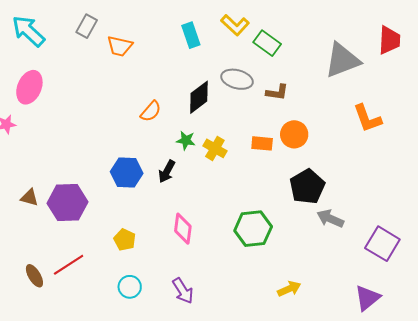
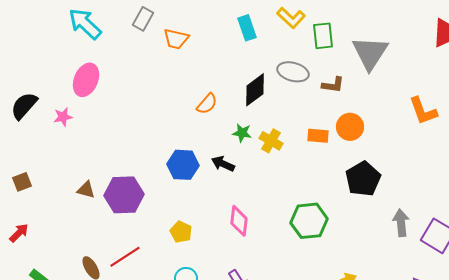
green rectangle: (267, 43) -> (323, 36), turned 48
gray triangle: (342, 60) -> (370, 53), moved, turned -36
black arrow: (167, 171) -> (223, 164), turned 85
gray arrow: (330, 219) -> (401, 223), moved, turned 60

